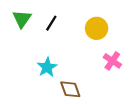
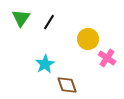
yellow circle: (97, 28) -> (88, 39), moved

